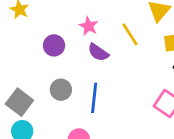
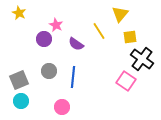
pink star: (89, 26) -> (56, 25), moved
gray square: (19, 102) -> (19, 80), turned 30

